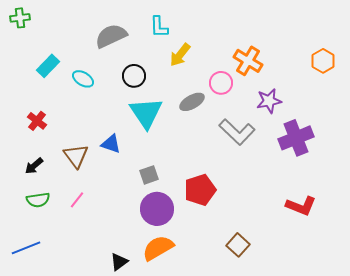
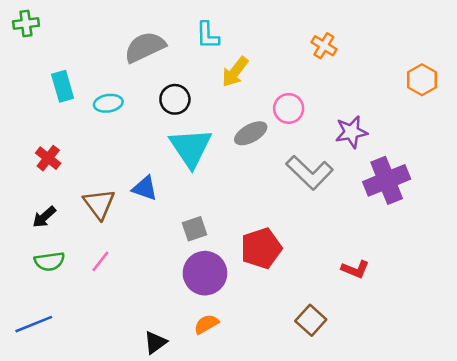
orange cross: (248, 61) -> (324, 46), moved, size x0.7
cyan rectangle: (48, 66) -> (63, 86), turned -60
cyan ellipse: (83, 79) -> (108, 103), turned -40
red L-shape: (301, 206) -> (355, 269), moved, size x0.7
orange semicircle: (158, 248) -> (206, 324), size x0.6

